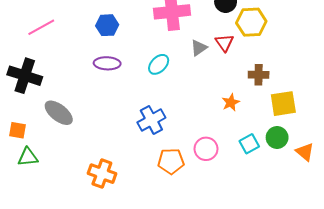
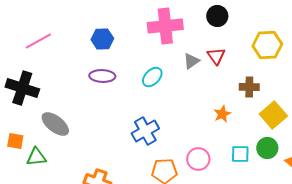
yellow hexagon: (251, 22) -> (267, 45), moved
yellow square: (283, 104) -> (273, 115), turned -32
cyan square: (249, 144) -> (240, 154), turned 30
green triangle: (28, 157) -> (36, 157), moved

